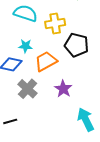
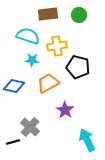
cyan star: (25, 46) -> (32, 60), moved
gray cross: (28, 89) -> (30, 127), moved

